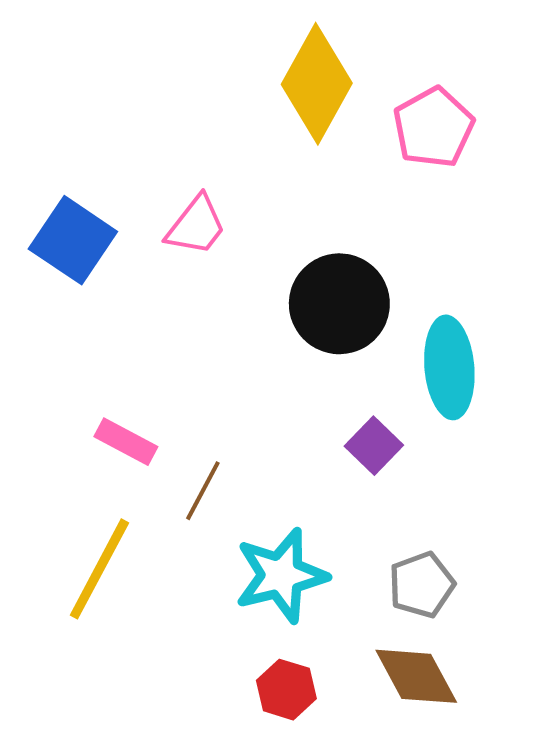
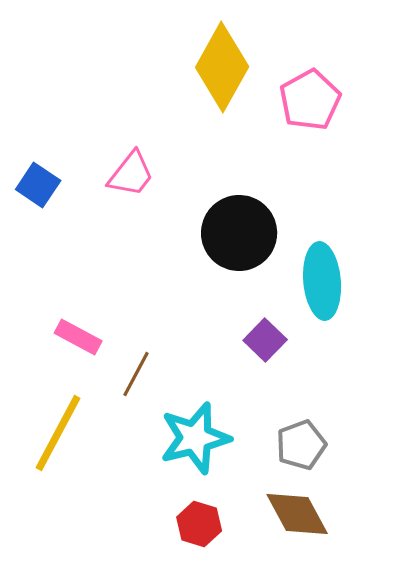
blue square: (73, 240) -> (38, 185), size x0.7

